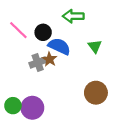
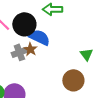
black circle: (43, 32) -> (24, 24), size x1.5
green triangle: (95, 46) -> (86, 54), moved

